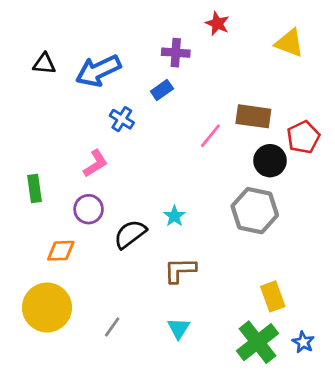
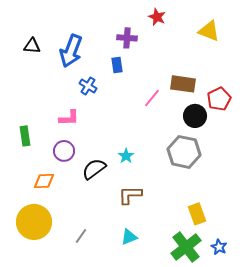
blue arrow: (98, 71) -> (71, 51), turned -44
blue rectangle: (162, 90) -> (117, 65), turned -63
pink L-shape: (95, 163) -> (69, 118), turned 30
cyan triangle: (179, 328) -> (129, 237), turned 36

